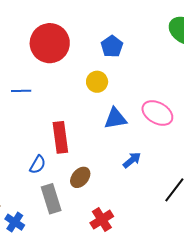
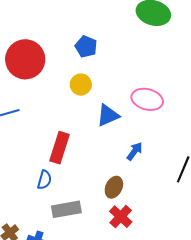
red rectangle: (60, 137) -> (60, 148), turned 40
brown ellipse: (80, 177) -> (114, 187), moved
gray rectangle: (51, 199) -> (66, 209), turned -68

